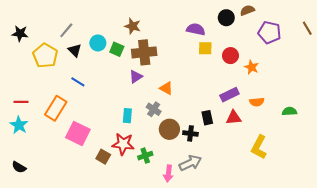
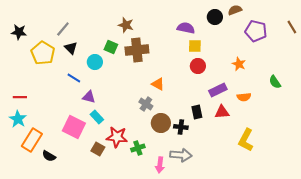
cyan circle: (98, 43) -> (95, 62), moved
red circle: (230, 56) -> (198, 66), moved
purple triangle: (136, 77) -> (89, 97), moved, turned 48
orange rectangle: (56, 108) -> (32, 140), moved
green semicircle: (289, 111) -> (275, 82), moved, turned -120
cyan rectangle: (127, 116) -> (97, 117), moved, turned -48
gray arrow: (190, 163) -> (181, 155), turned 30
black semicircle: (19, 167) -> (49, 156), moved

